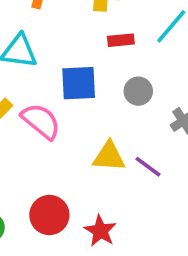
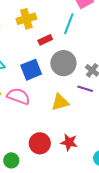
gray circle: (138, 91) -> (63, 63), size x1.6
purple line: (148, 167) -> (85, 89), moved

